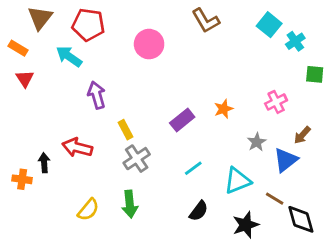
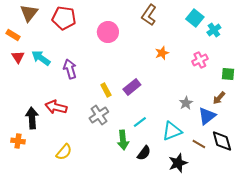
brown L-shape: (206, 21) -> (149, 15), turned 65
cyan arrow: (69, 56) -> (41, 58), moved
green square: (315, 74) -> (228, 74), moved
pink cross: (276, 102) -> (200, 60), moved
orange star: (224, 109) -> (162, 53), moved
yellow rectangle: (126, 130) -> (106, 90), moved
black arrow: (44, 163) -> (32, 118), size x1.5
orange cross: (22, 179) -> (18, 141), moved
green arrow: (130, 204) -> (123, 140), moved
black diamond: (301, 219) -> (222, 141), moved

